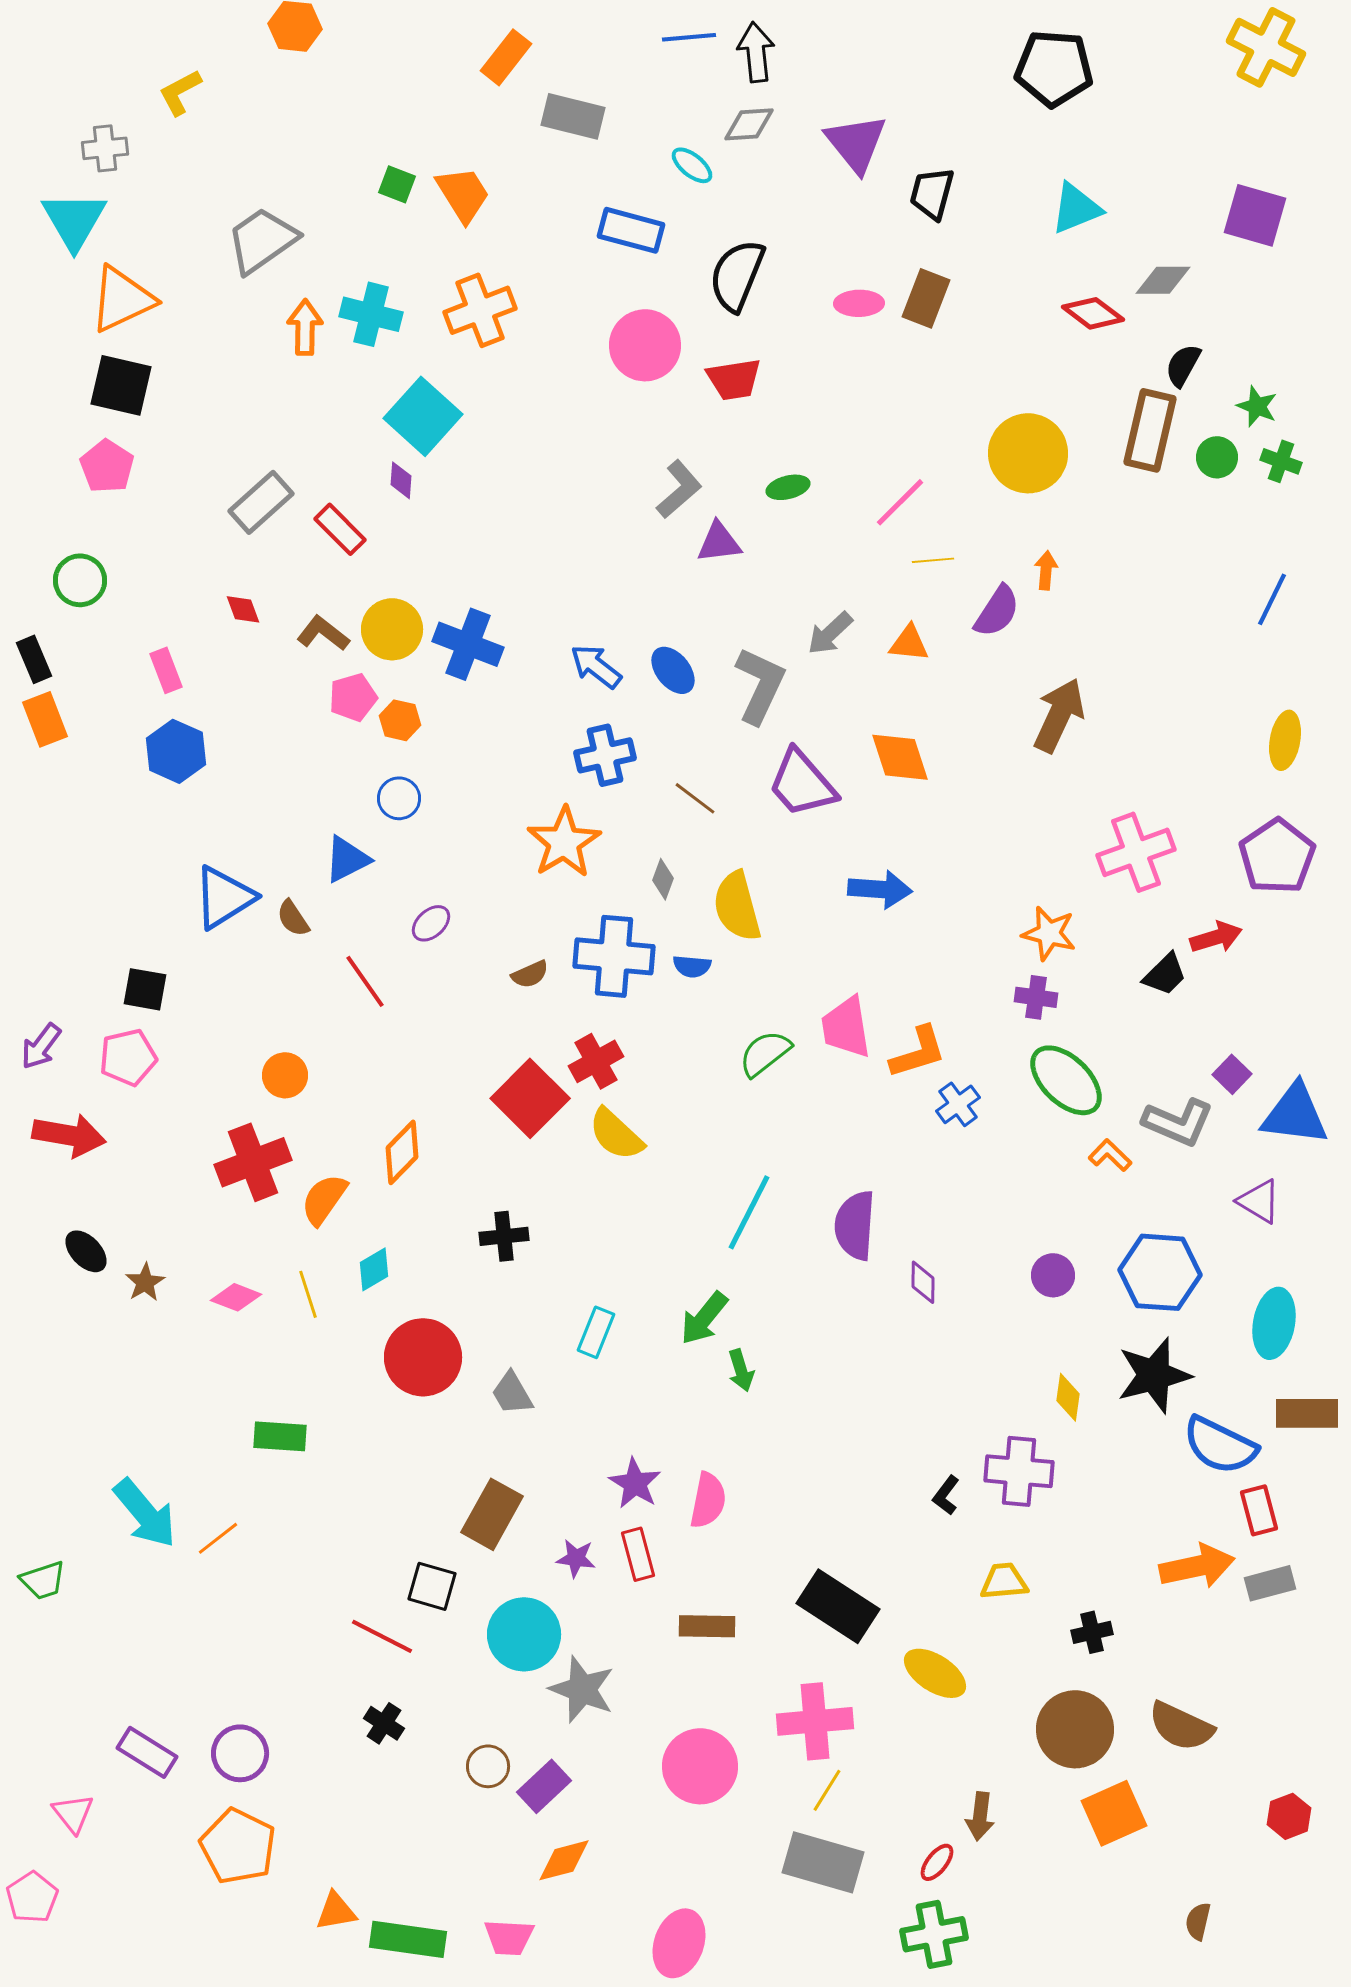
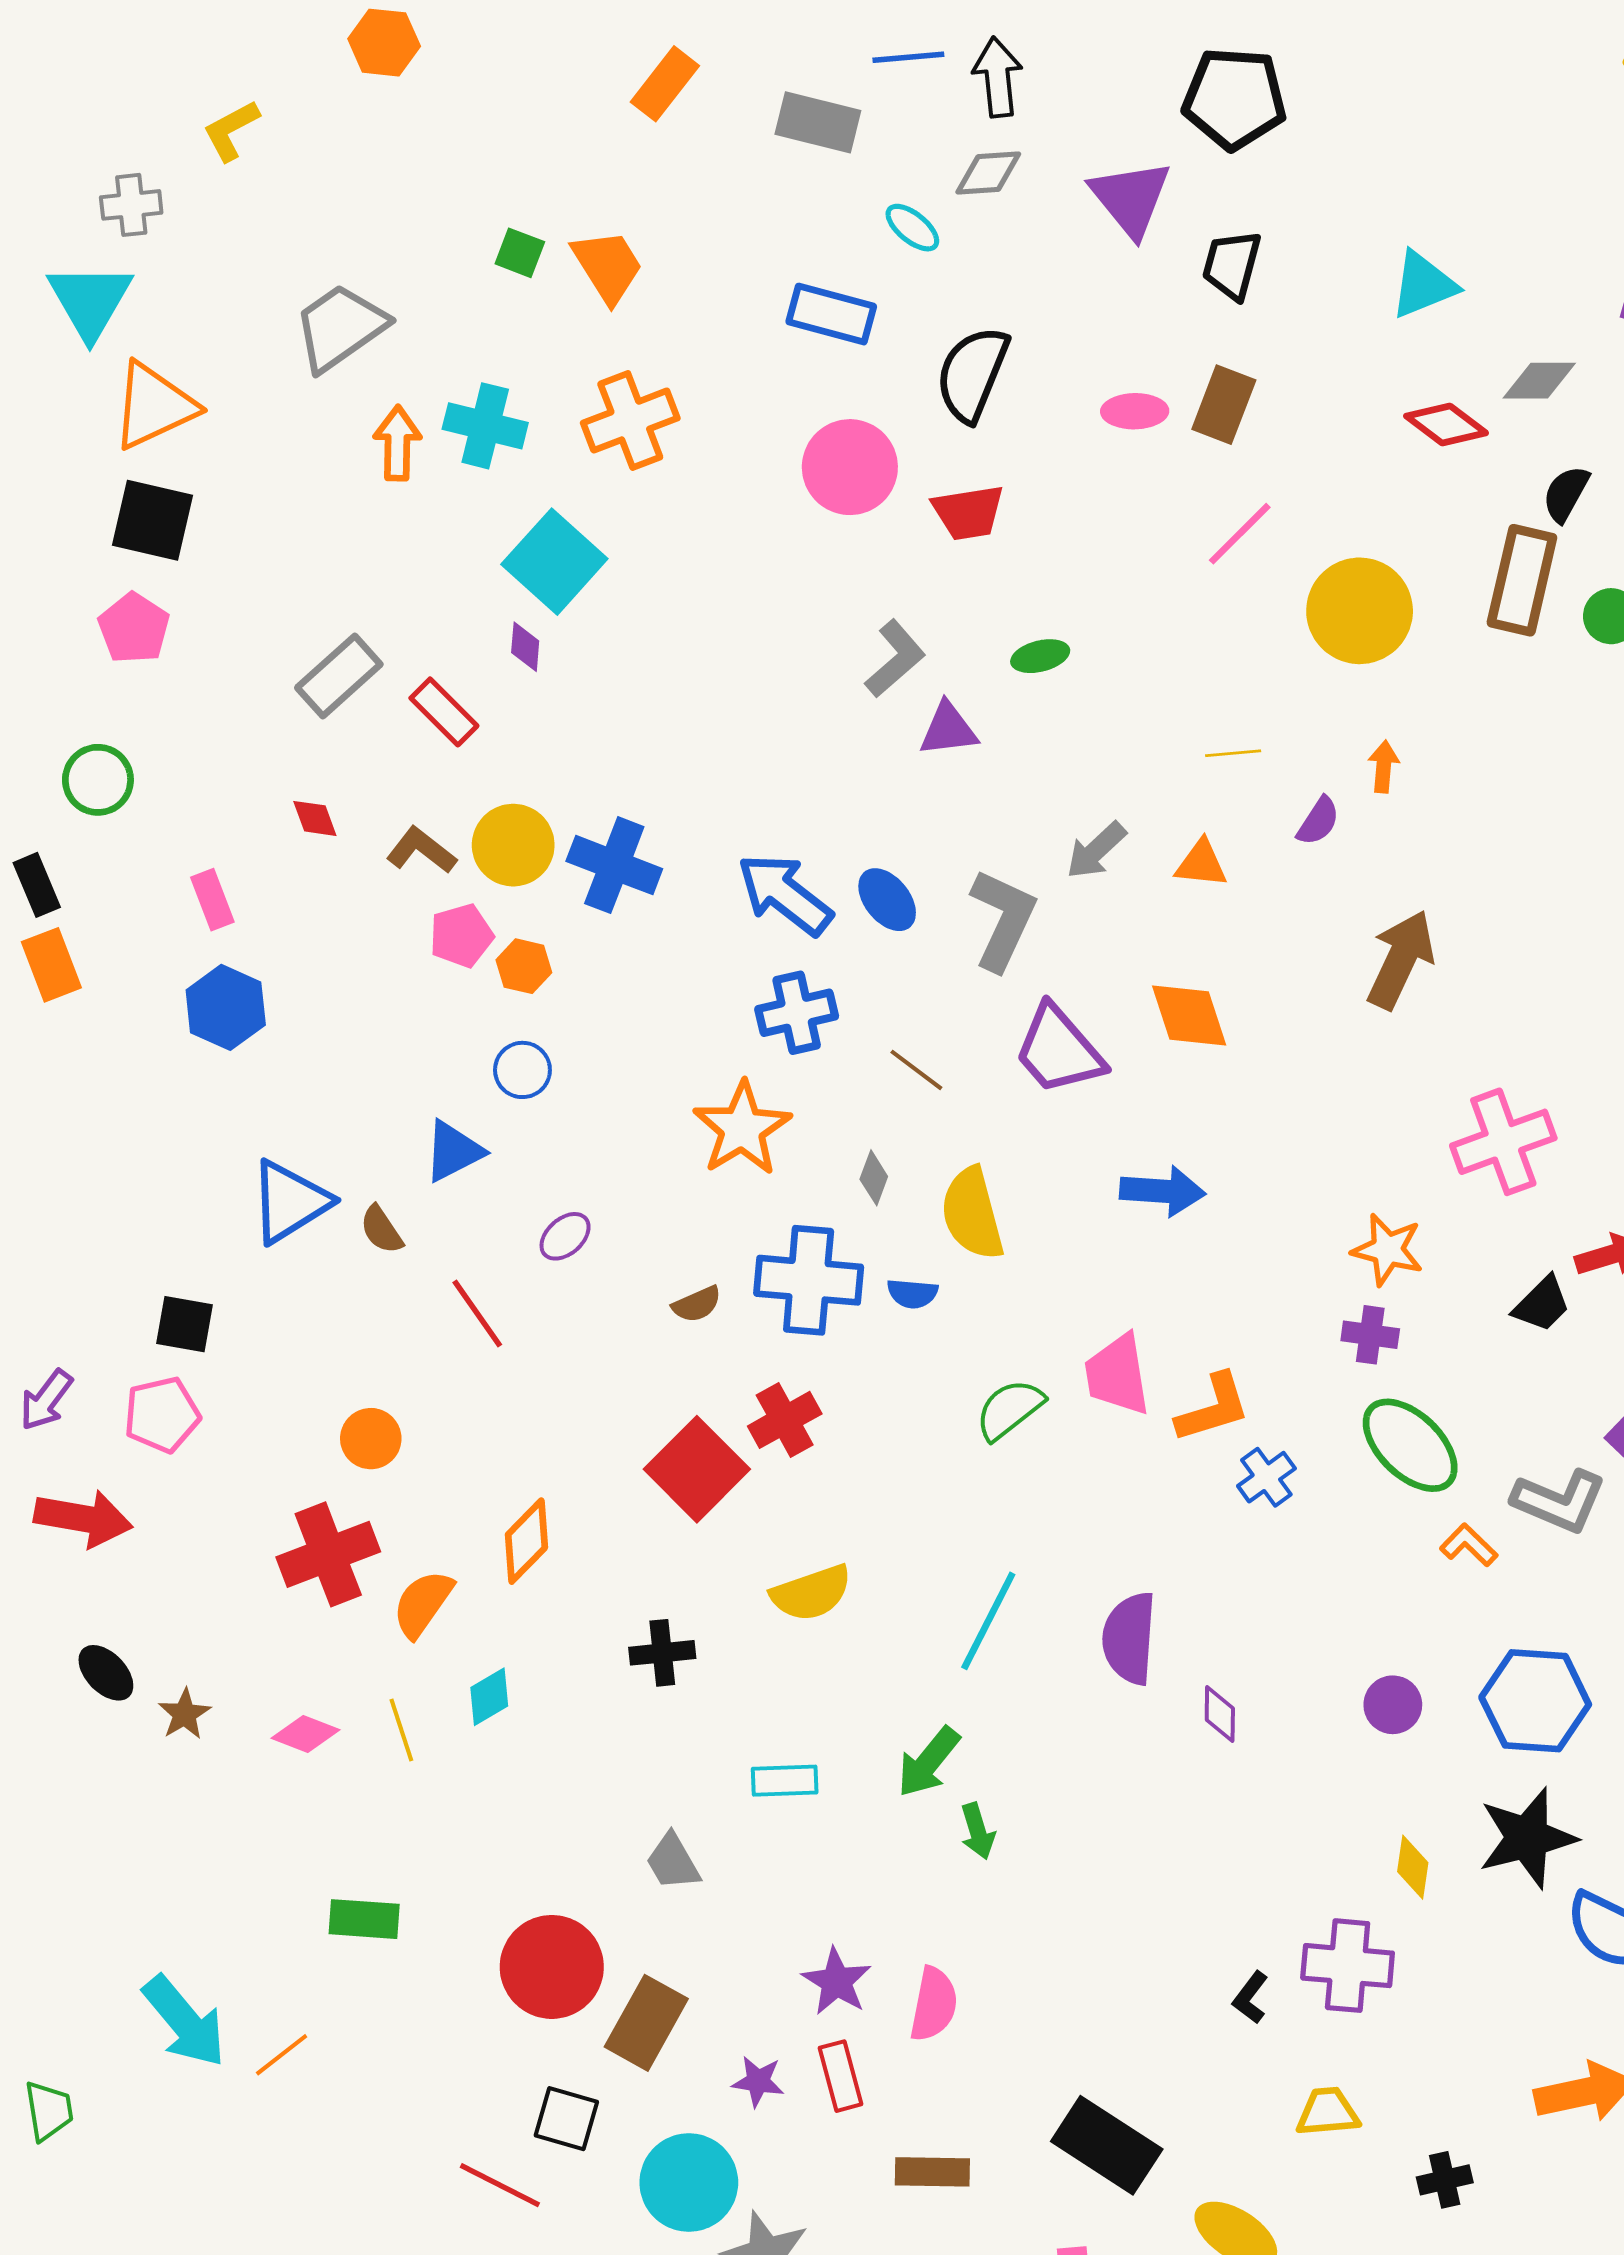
black pentagon: (1054, 68) -> (1234, 98), moved
gray rectangle: (573, 116) -> (818, 122), moved
pink line: (900, 502) -> (1240, 534), moved
purple semicircle: (997, 611) -> (1318, 821), size x0.7
blue arrow: (596, 666) -> (785, 894), size x1.4
yellow semicircle: (616, 1134) -> (811, 1593), moved, turned -62
cyan rectangle: (596, 1332) -> (785, 1781), turned 66
red circle: (423, 1357) -> (552, 1967), moved
green trapezoid: (43, 1580) -> (49, 2111), turned -81

